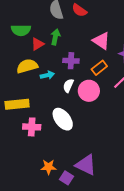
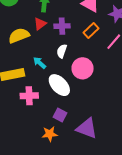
red triangle: (38, 44) -> (40, 24), moved
cyan arrow: (47, 75) -> (40, 63), moved, turned -120
pink circle: (89, 91) -> (83, 68), moved
purple square: (66, 178) -> (60, 115), moved

